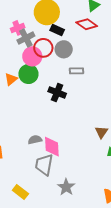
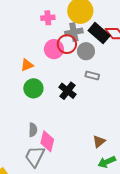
black rectangle: (57, 30) -> (99, 33), moved, size x1.5
gray cross: (26, 38) -> (74, 32), moved
green circle: (28, 74) -> (33, 88), moved
gray semicircle: (35, 140) -> (33, 130), turned 88

